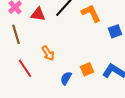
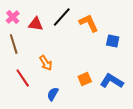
blue square: (115, 31) -> (113, 41), turned 32
blue semicircle: (66, 78) -> (53, 94), moved

